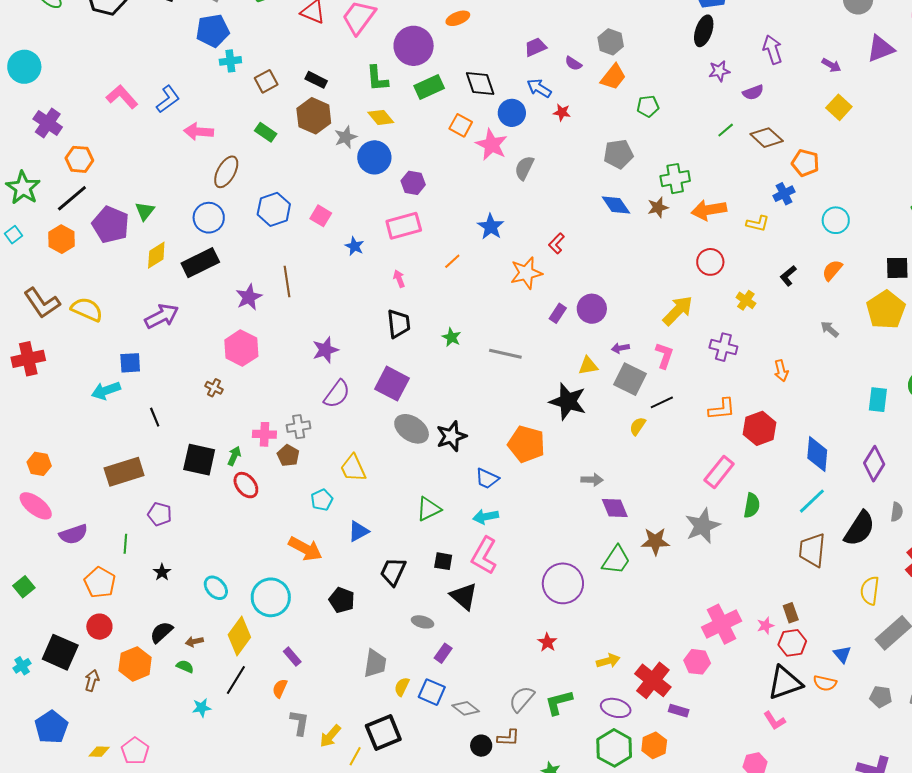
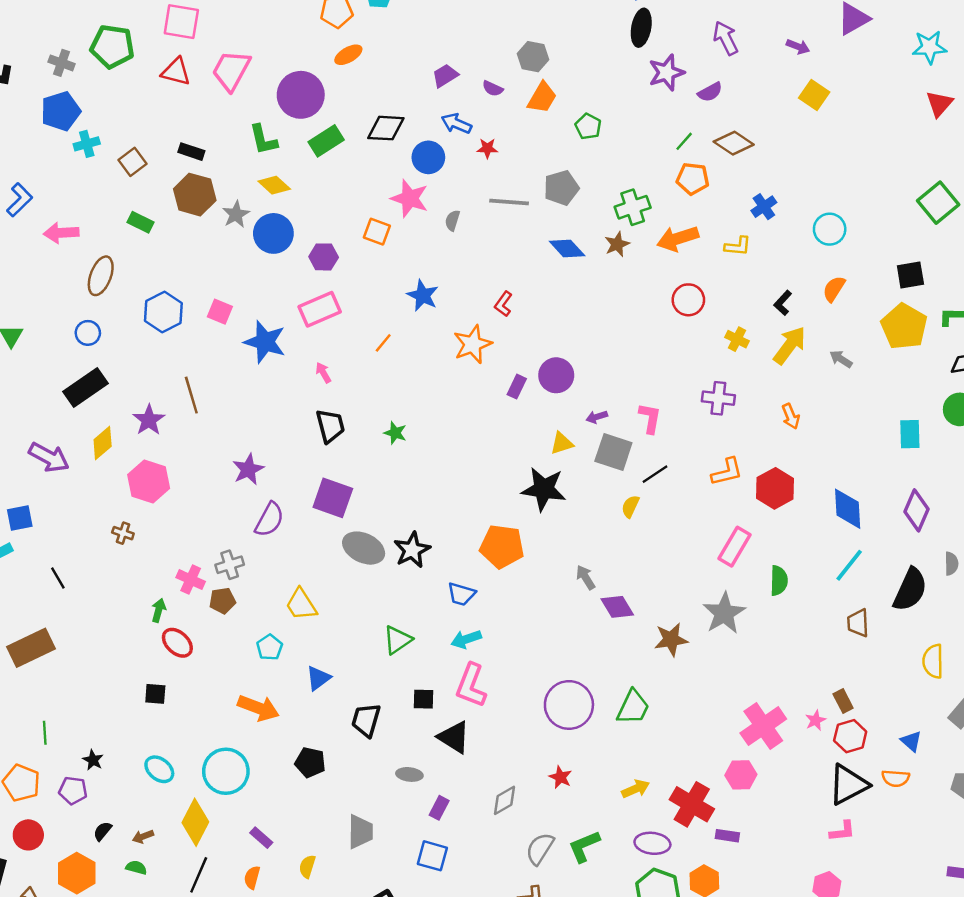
purple star: (719, 71) -> (666, 73), size x1.4
black diamond: (480, 84) -> (386, 128), turned -60
green pentagon: (648, 106) -> (588, 126), turned -30
orange square: (461, 125) -> (377, 232), moved
orange pentagon: (805, 163) -> (693, 179), moved
gray semicircle: (524, 168) -> (452, 220), size x0.7
blue circle: (209, 218) -> (88, 333), size x0.7
blue star: (354, 246) -> (265, 342), size x1.8
yellow diamond: (156, 255) -> (103, 443), moved
yellow arrow: (678, 311) -> (790, 345), moved
purple arrow: (162, 316) -> (49, 457), turned 64
gray line: (505, 354) -> (509, 202), moved
pink cross: (264, 434) -> (191, 580), turned 30
brown pentagon: (288, 456) -> (222, 601), turned -30
black square: (199, 460) -> (155, 694), moved, size x0.6
gray arrow: (592, 480) -> (586, 577), turned -115
purple pentagon: (160, 514) -> (73, 790), moved
brown trapezoid: (812, 550) -> (858, 623), size x0.7
green trapezoid: (616, 560) -> (633, 707), moved
black semicircle: (161, 632) -> (102, 831), size x0.7
yellow semicircle: (402, 687) -> (307, 866), moved
gray diamond: (466, 708) -> (504, 800), moved, turned -60
pink L-shape: (774, 721) -> (842, 831), turned -55

